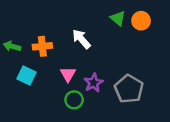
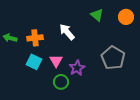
orange circle: (141, 21) -> (126, 17), moved
cyan square: (27, 76) -> (34, 62), moved
gray pentagon: (129, 89) -> (113, 58), moved

